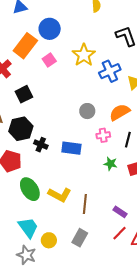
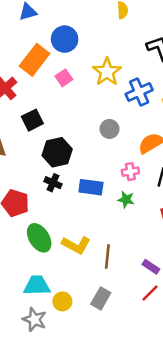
gray circle: (87, 111) -> (109, 129), moved
black hexagon: (21, 129) -> (57, 152), moved
green star: (110, 164) -> (126, 200), moved
cyan trapezoid: (28, 228) -> (37, 286), turned -55

